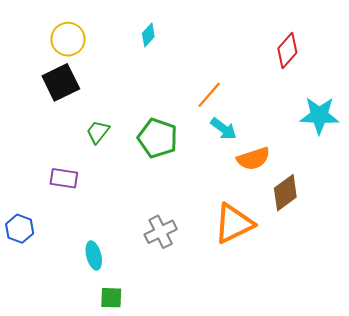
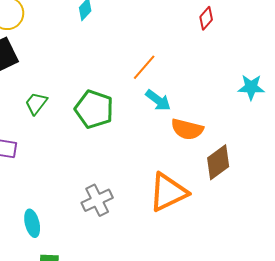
red diamond: (287, 50) -> (206, 18), moved, size x0.7
cyan star: (319, 115) -> (251, 87), size x0.7
orange semicircle: (253, 159) -> (187, 129), turned 32

